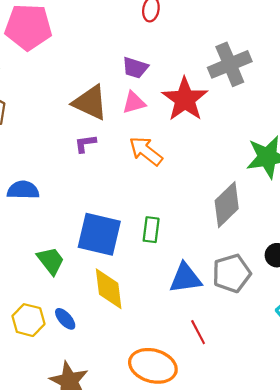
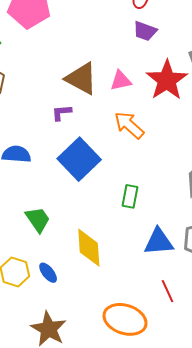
purple trapezoid: (135, 68) -> (145, 31), moved
purple L-shape: (85, 144) -> (62, 113), moved
blue square: (99, 234) -> (79, 159), moved, turned 30

